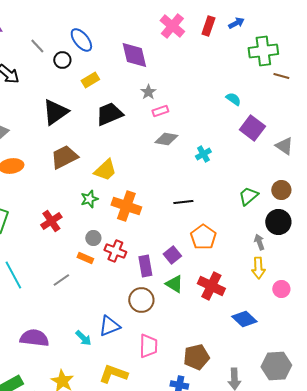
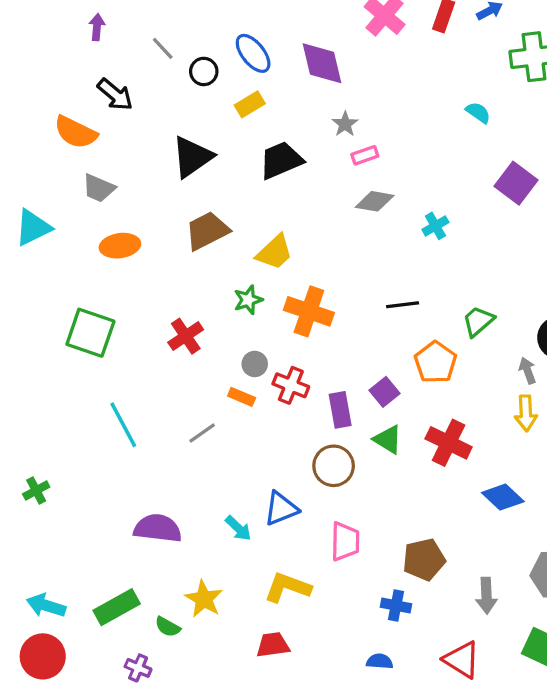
blue ellipse: (81, 40) -> (253, 53), moved
cyan semicircle: (233, 99) -> (478, 113), moved
green trapezoid: (248, 196) -> (478, 321), moved

